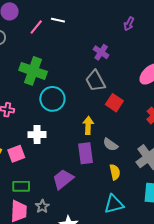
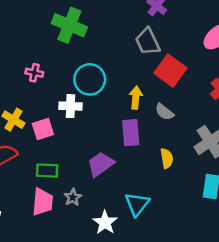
cyan circle: (52, 99) -> (90, 79), moved
red square: (114, 103) -> (170, 71), size x1.4
gray semicircle: (110, 145) -> (164, 112), moved
cyan triangle: (114, 204) -> (137, 204), moved, turned -40

